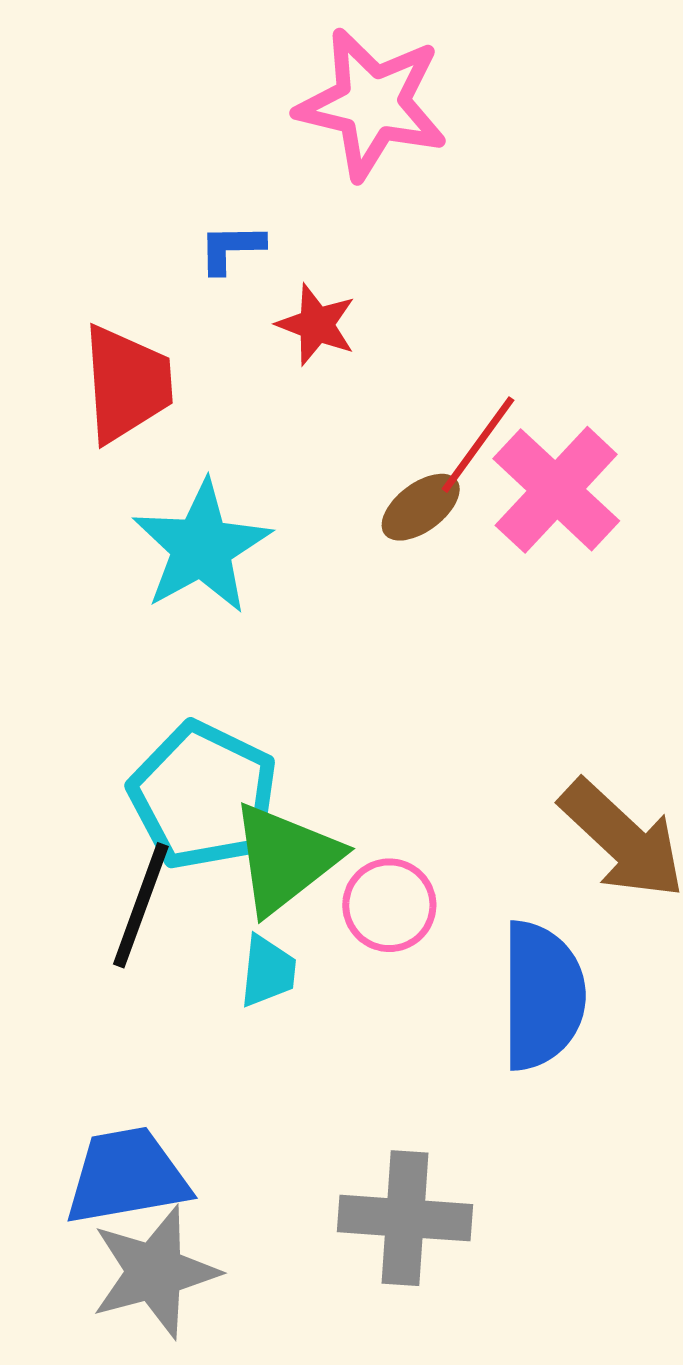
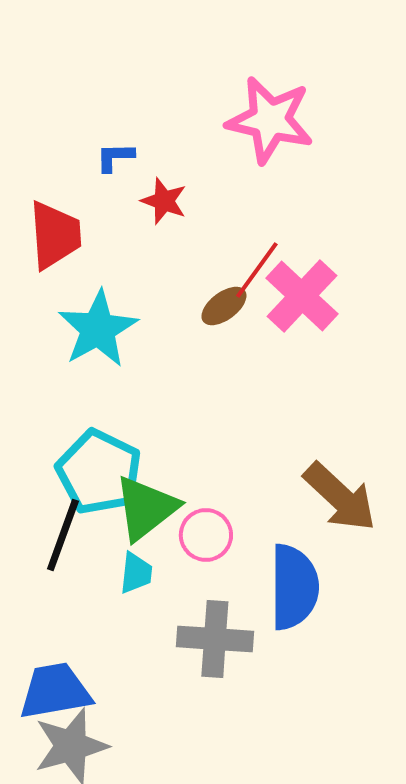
pink star: (372, 104) -> (270, 120), moved
gray cross: (405, 1218) -> (215, 639), moved

